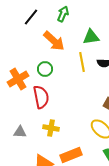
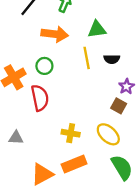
orange arrow: (54, 41) -> (55, 34), turned -35
yellow cross: (51, 128) -> (71, 133), moved

